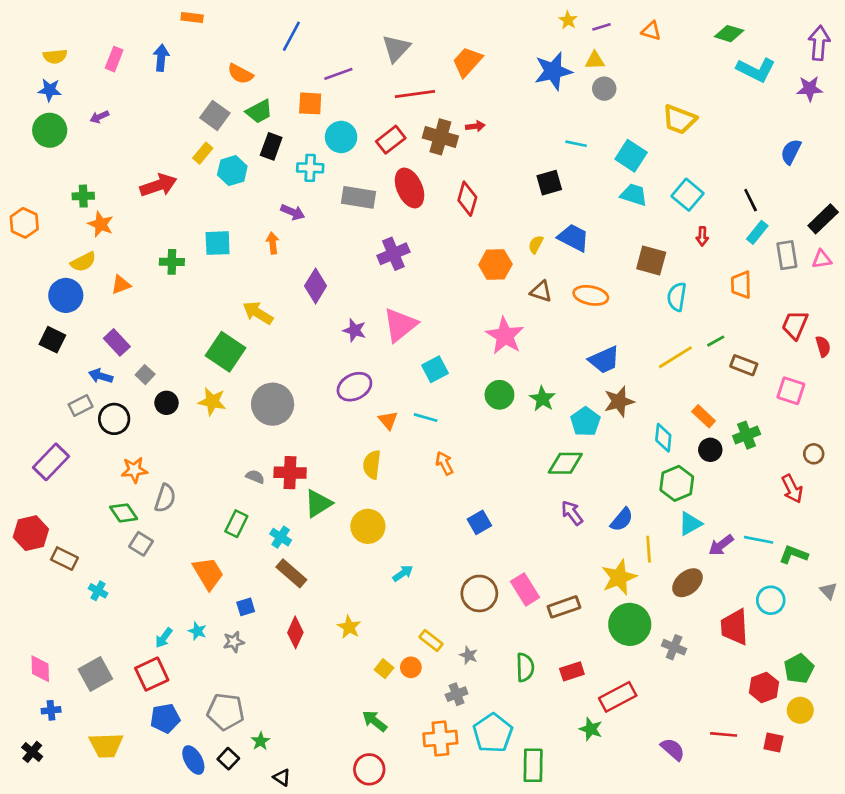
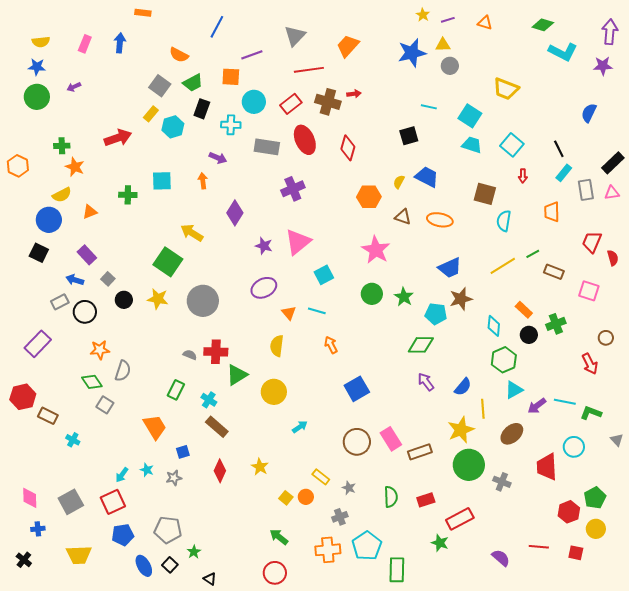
cyan pentagon: (585, 422) -> (436, 314), turned -30
blue square: (479, 522) -> (357, 389), size x1.4

